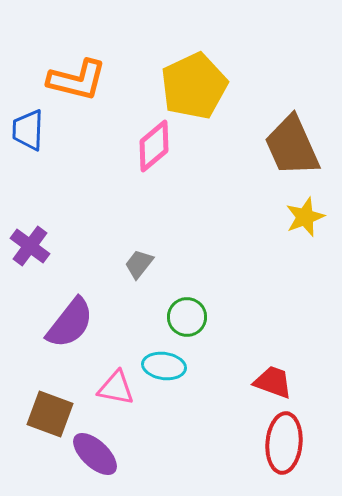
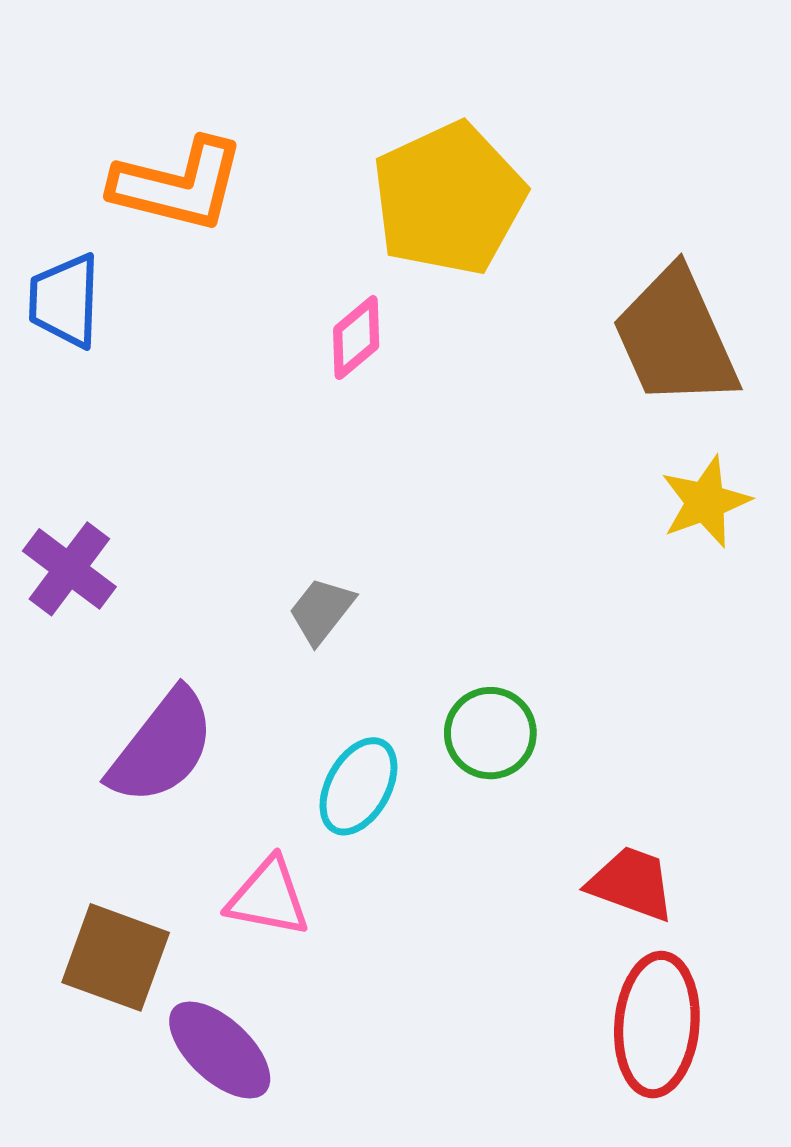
pink diamond: (154, 146) -> (356, 338), size x0.7
green circle: (187, 317) -> (490, 733), moved
cyan ellipse: (164, 366) -> (358, 786), moved, turned -69

